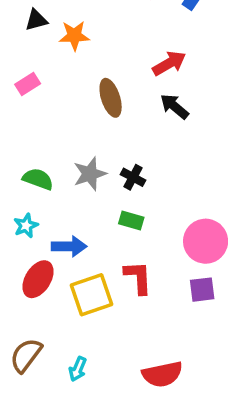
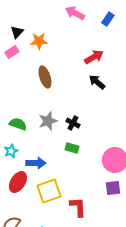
black triangle: (36, 20) -> (17, 32), turned -32
pink rectangle: (28, 84) -> (12, 52), moved
brown ellipse: (111, 98) -> (45, 77), moved
red L-shape: (138, 277) -> (78, 207), moved

